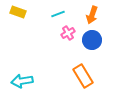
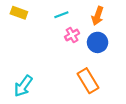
cyan arrow: (22, 81) -> (23, 86), turned -45

